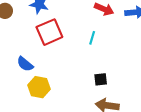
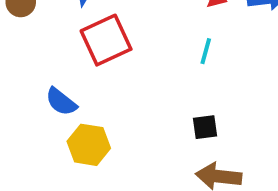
cyan line: (92, 38) -> (206, 51), moved

